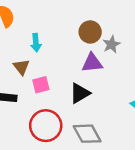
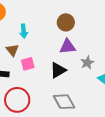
gray star: (111, 44) -> (87, 63), moved
red circle: (46, 126) -> (17, 100), moved

